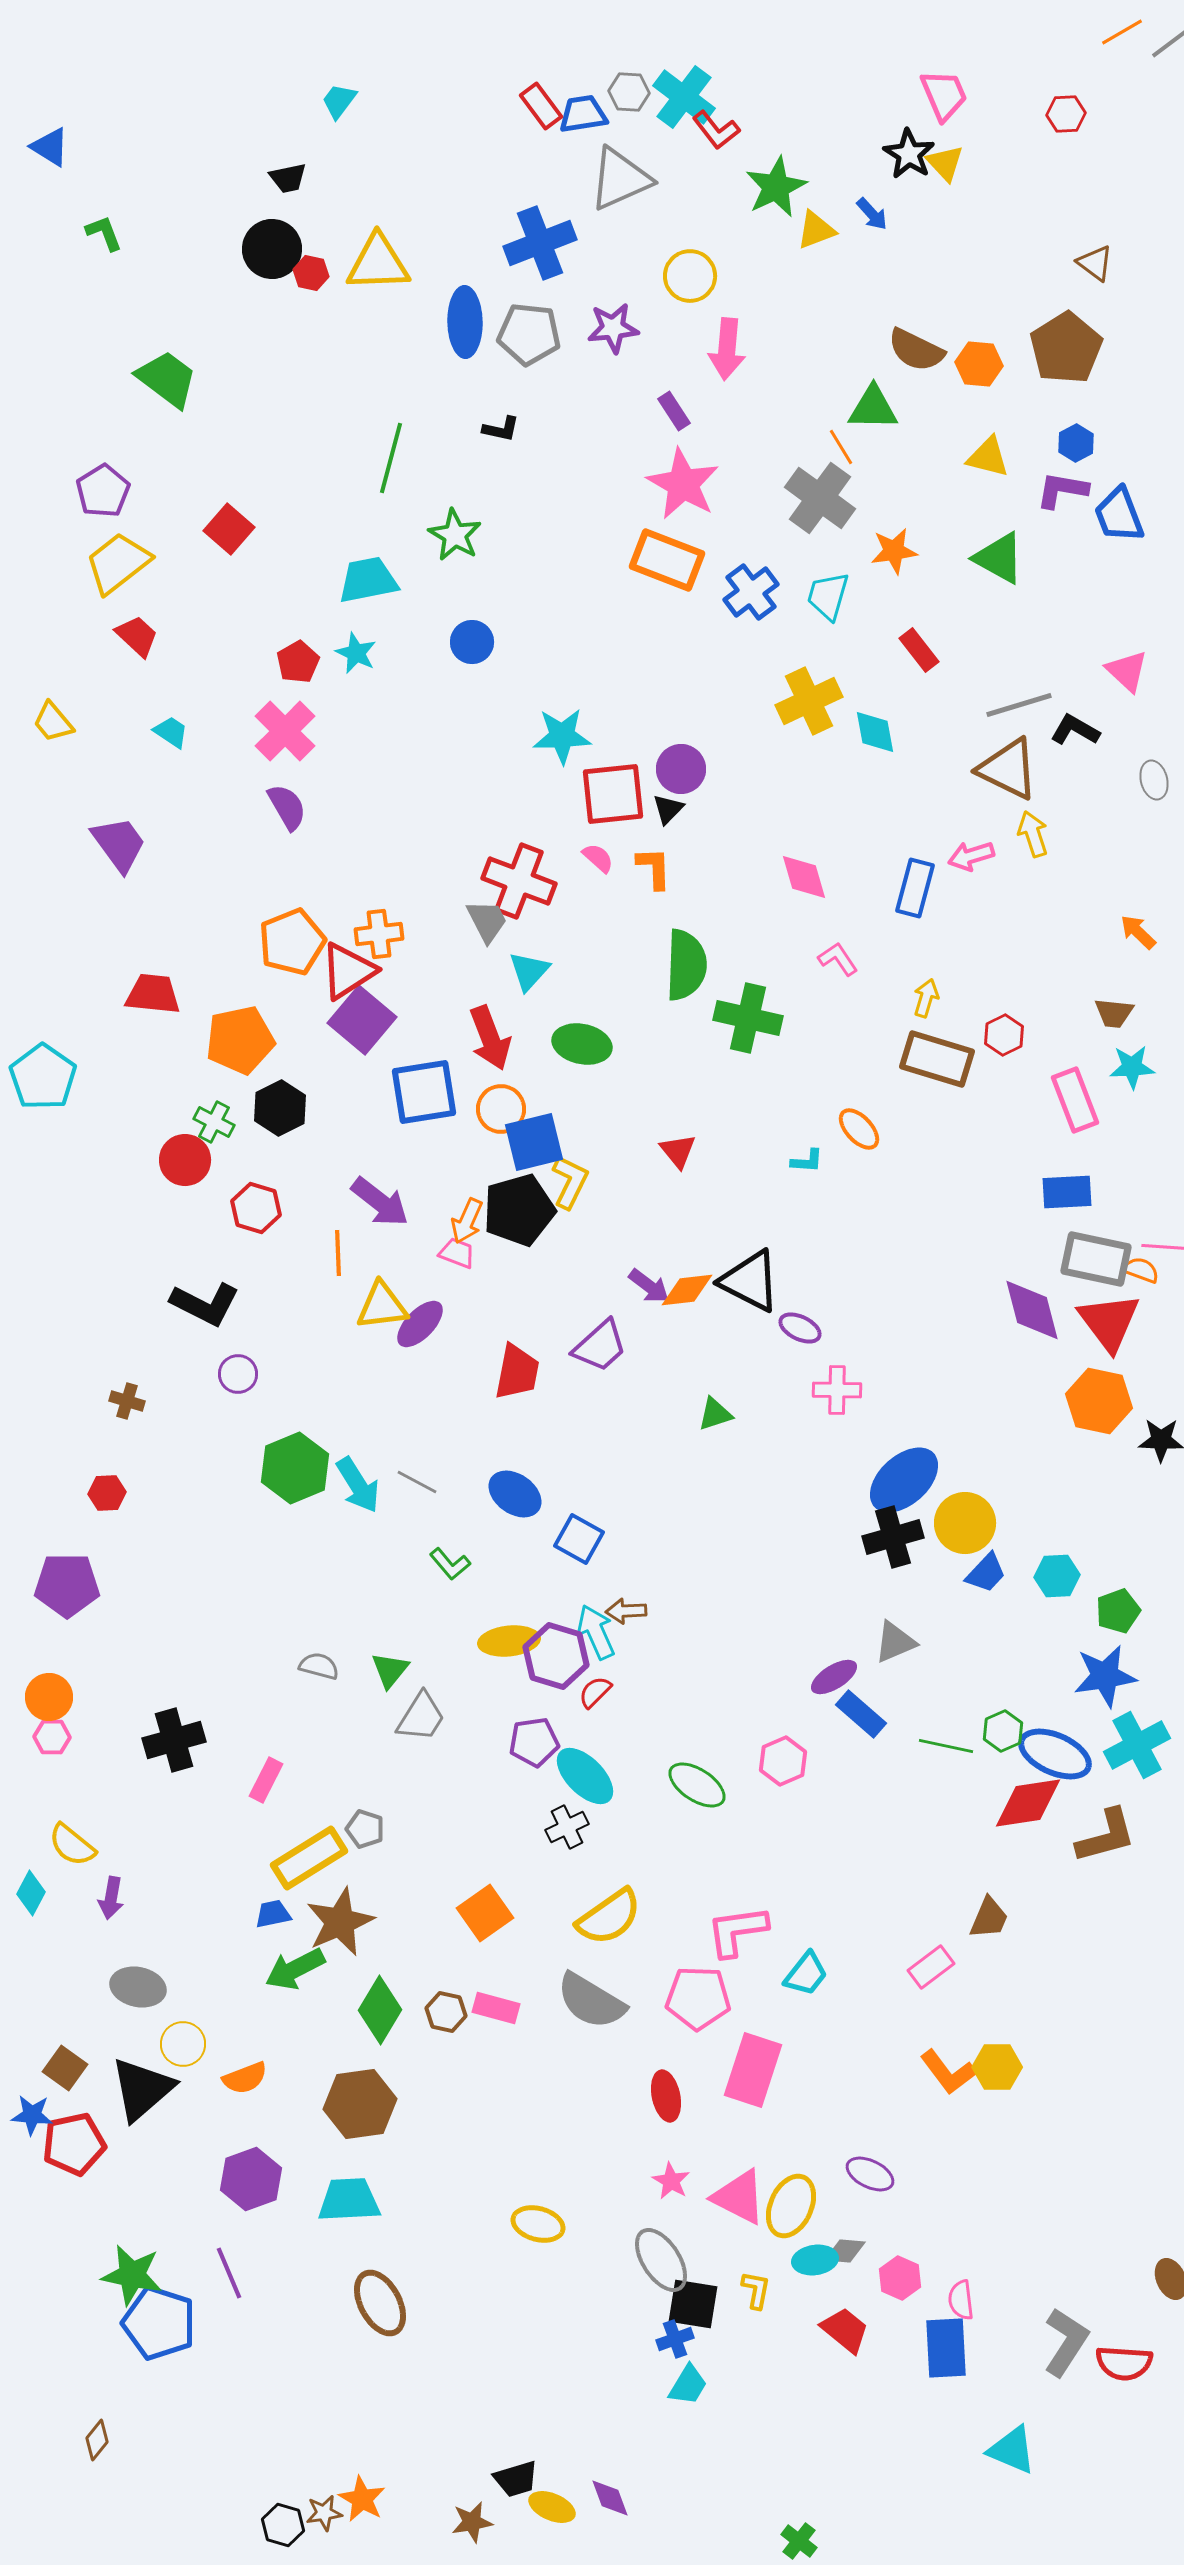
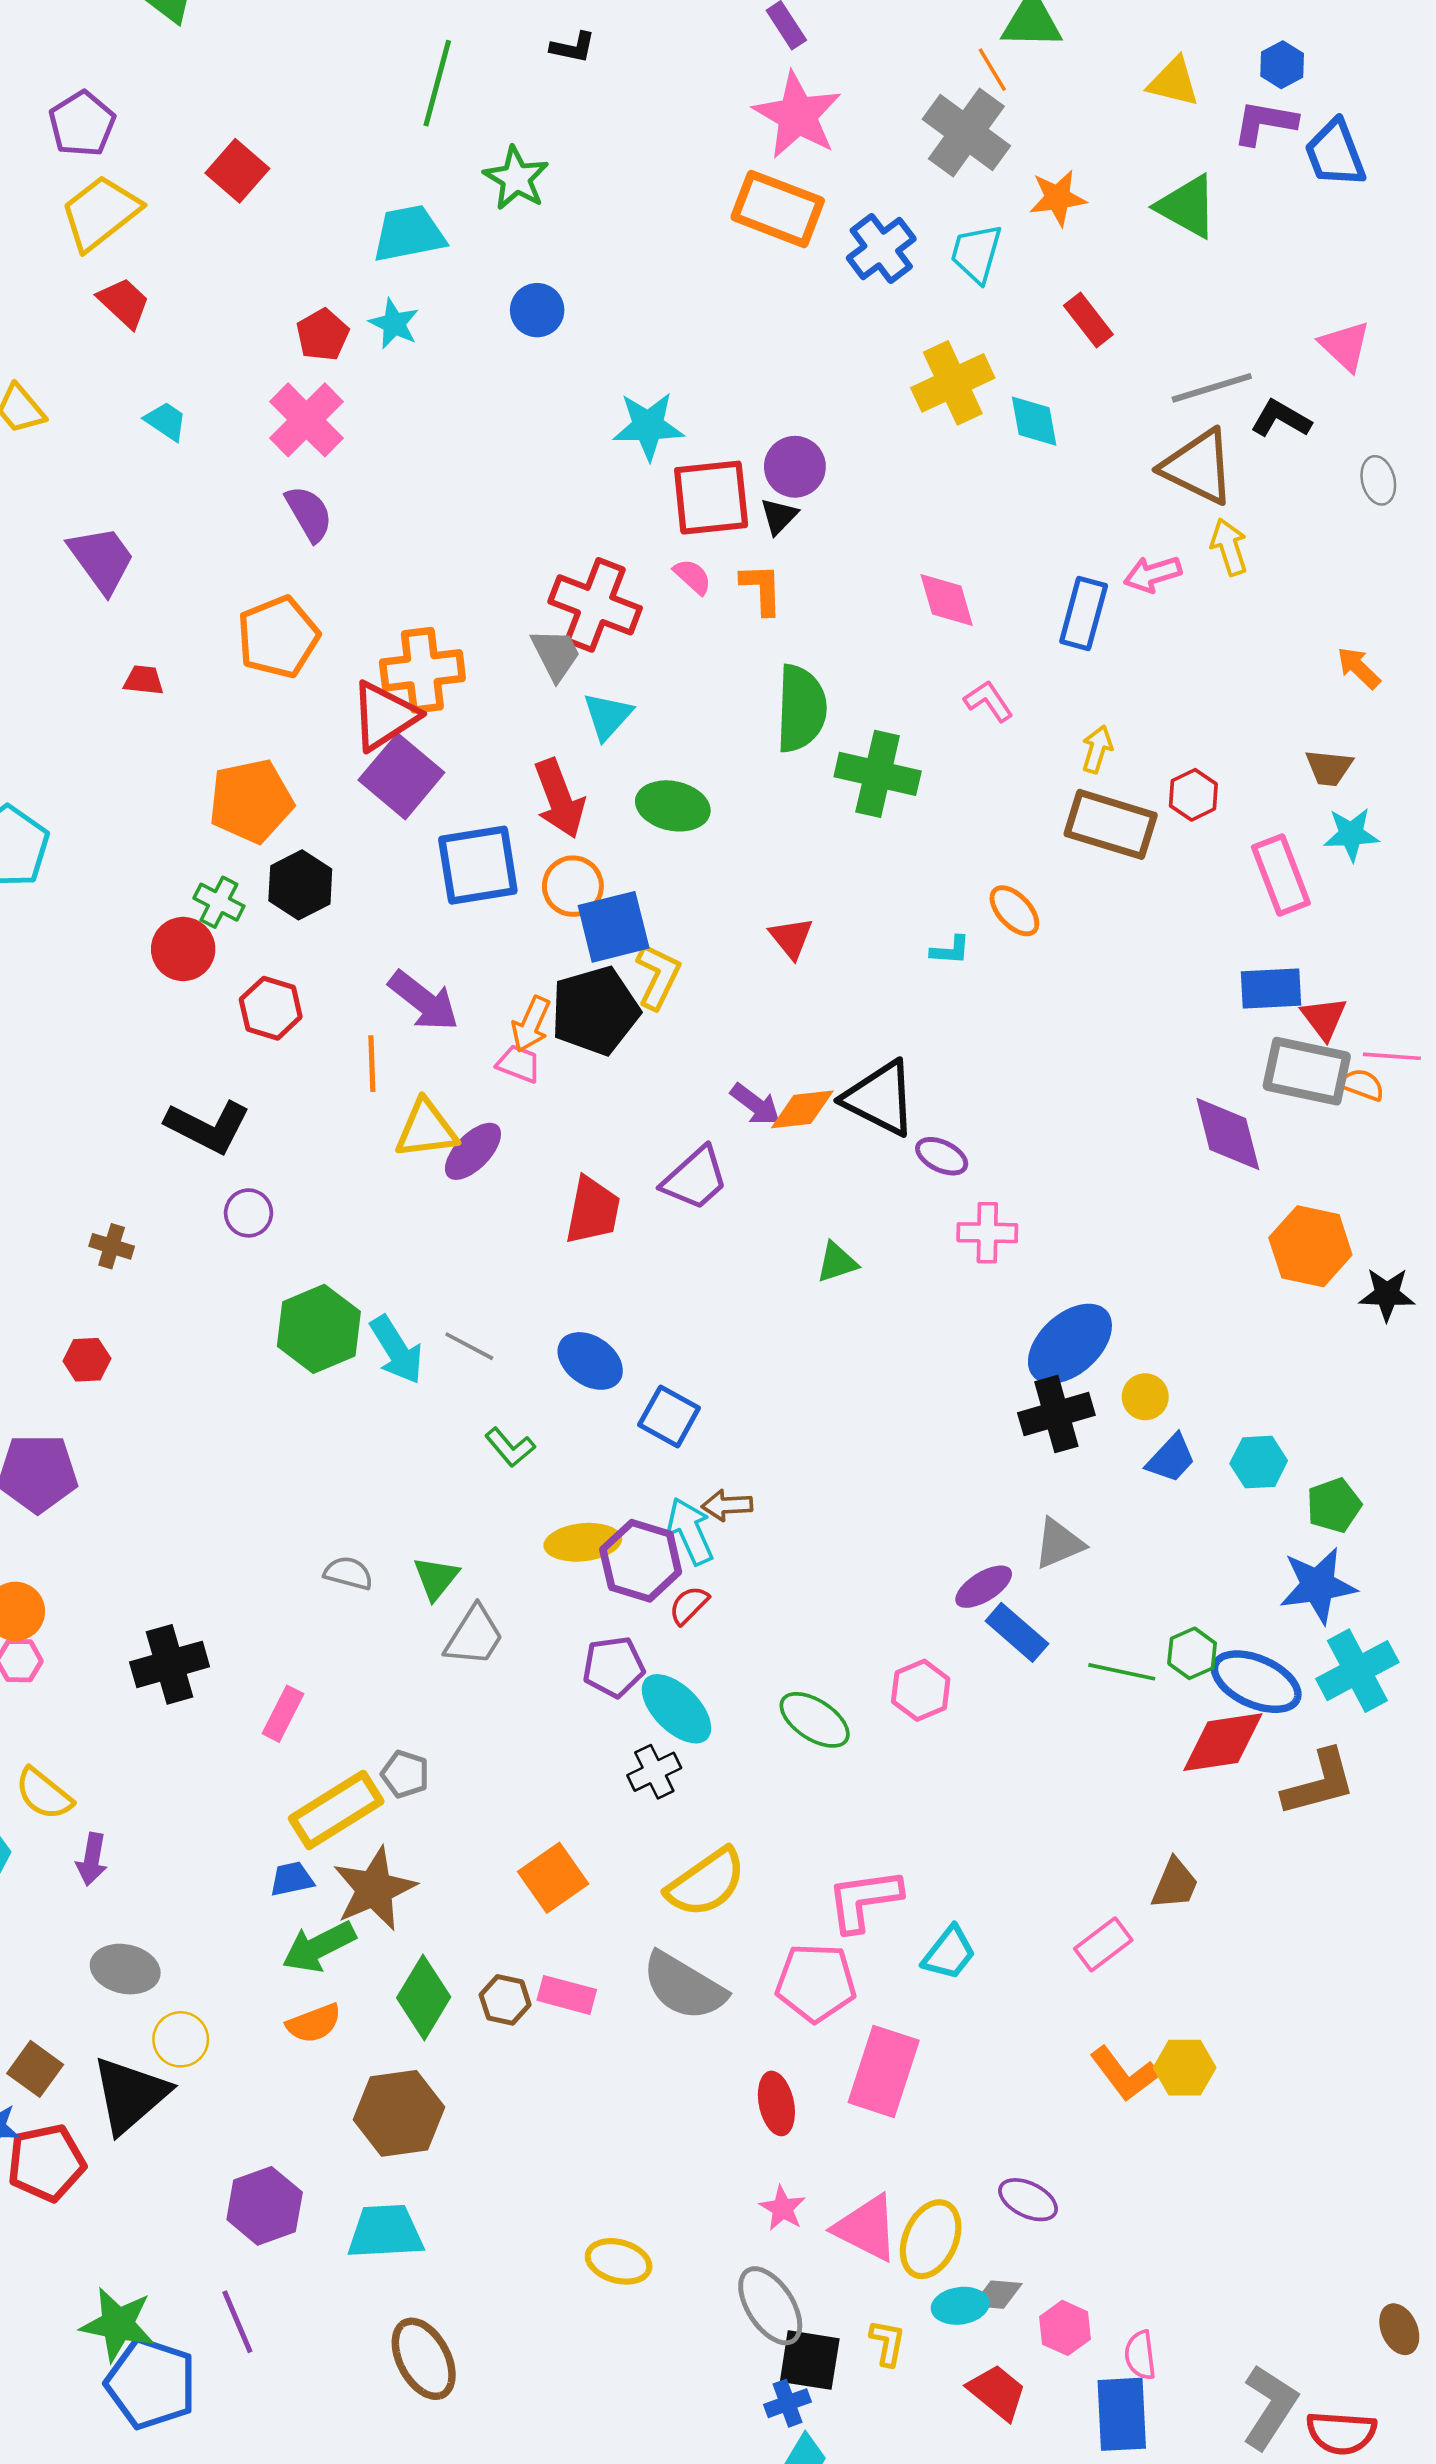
orange cross: (379, 934) -> (422, 670), size x1.4
orange pentagon: (292, 942) -> (278, 637), moved
red trapezoid: (153, 994) -> (144, 680), moved, size x0.6
red triangle: (1109, 1322) -> (1324, 1018), moved, size x0.6
yellow circle: (965, 1523) -> (1145, 1397), size x0.6
orange semicircle: (245, 2078) -> (314, 2023), moved

